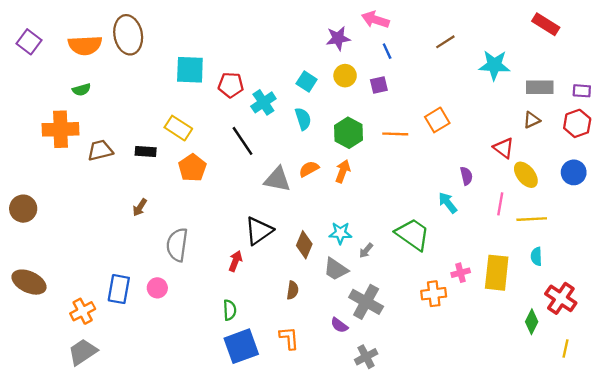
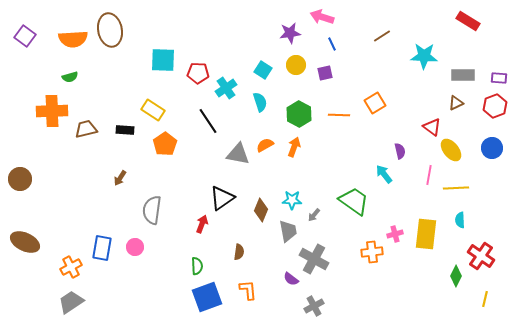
gray trapezoid: (336, 269) -> (288, 231), turned -135
brown semicircle: (293, 290) -> (239, 252), moved

